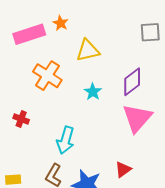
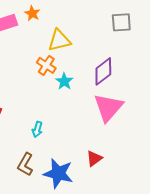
orange cross: (47, 76) -> (46, 65), moved, size x0.7
cyan arrow: (66, 140) -> (37, 129), size x0.6

